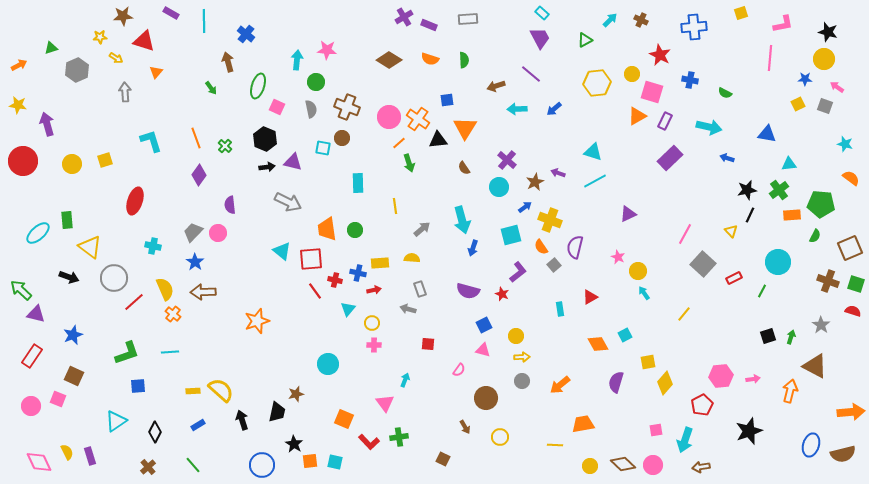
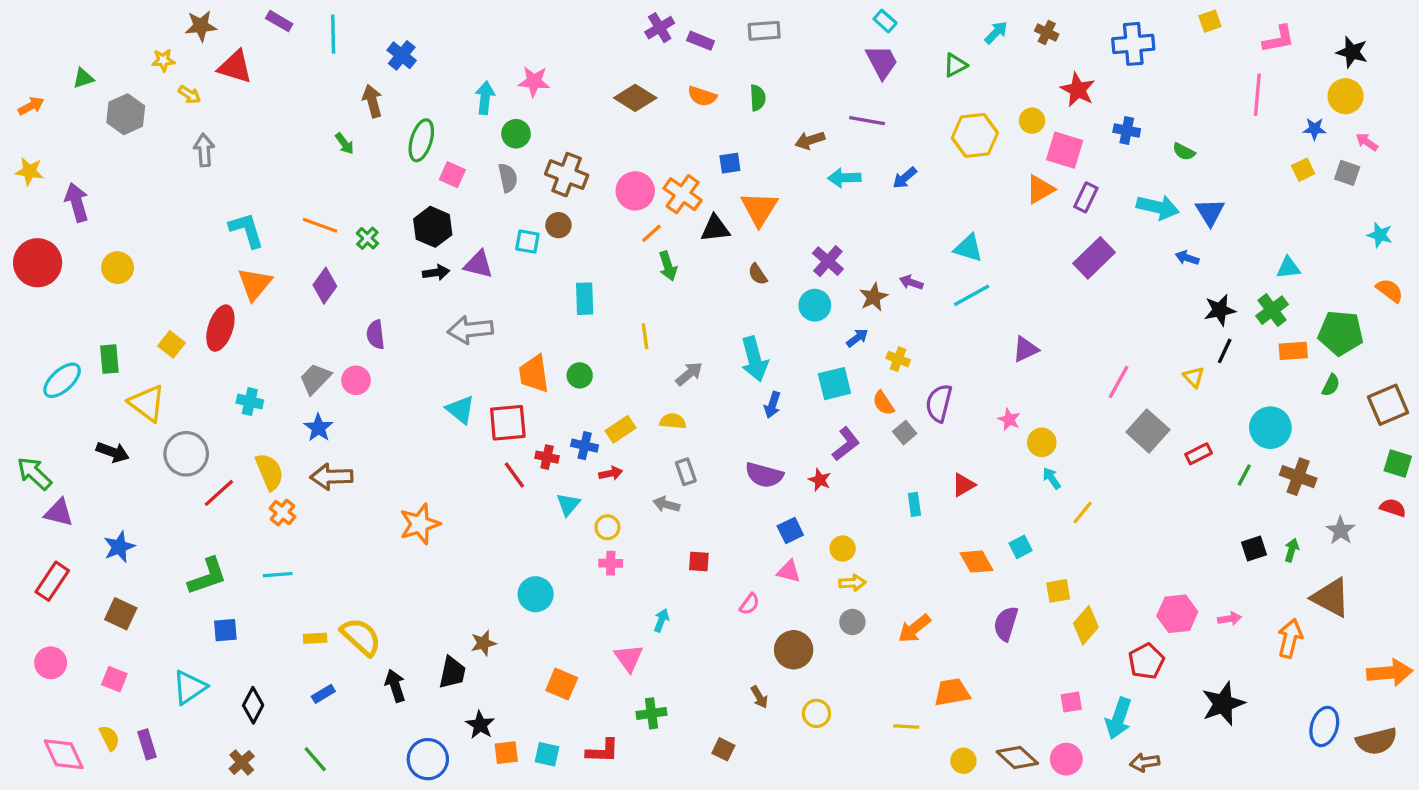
orange triangle: (156, 72) -> (255, 284), moved, size x1.6
purple line: (531, 74) -> (867, 121), turned -30
blue triangle: (767, 134) -> (1210, 212), moved, turned 48
orange line: (196, 138) -> (320, 225), turned -50
yellow square: (105, 160) -> (171, 344), moved, turned -35
gray arrow: (288, 202) -> (470, 330), turned 148
yellow cross: (550, 220) -> (898, 359), size x0.6
yellow rectangle: (380, 263) -> (621, 429), turned -30
brown cross: (828, 281) -> (1298, 477), moved
yellow line: (684, 314) -> (1083, 513), moved
pink square: (58, 399) -> (114, 679), moved
red L-shape: (369, 442) -> (603, 751), moved, turned -45

